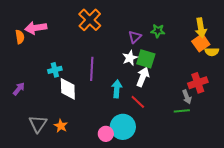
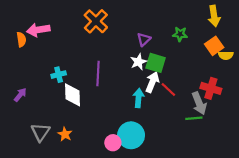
yellow arrow: (201, 28) -> (214, 16), moved
green star: (158, 31) -> (180, 34), moved
red cross: (198, 83) -> (211, 88), turned 36
cyan arrow: (117, 89) -> (138, 98), moved
gray arrow: (187, 97) -> (199, 103), size x1.5
red line: (138, 102) -> (168, 89), moved

